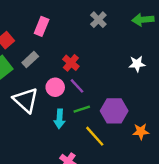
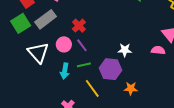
gray rectangle: (30, 59) -> (46, 19), size x1.5
white star: (137, 64) -> (125, 50), moved

